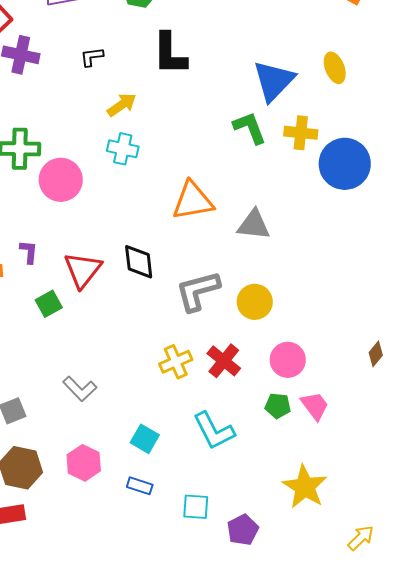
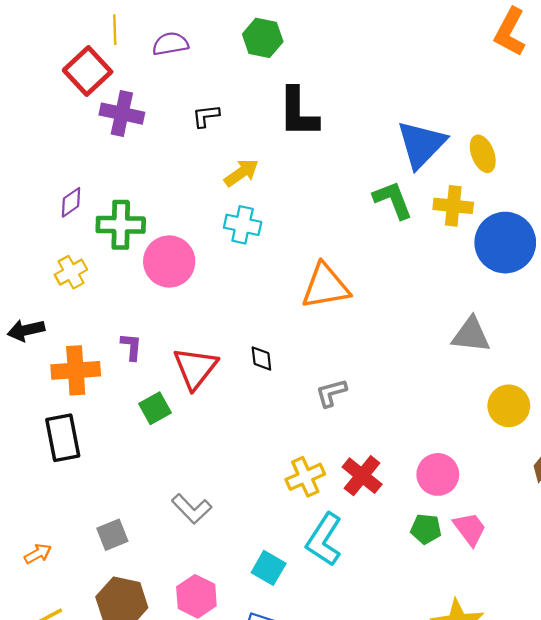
yellow ellipse: (335, 68) -> (483, 154), moved
gray triangle: (254, 225) -> (471, 335), moved
black diamond: (139, 262) -> (261, 359), size x0.6
gray L-shape: (198, 291) -> (331, 393), size x0.6
yellow circle: (255, 302) -> (509, 406), moved
cyan L-shape: (214, 431) -> (324, 540), moved, turned 60

